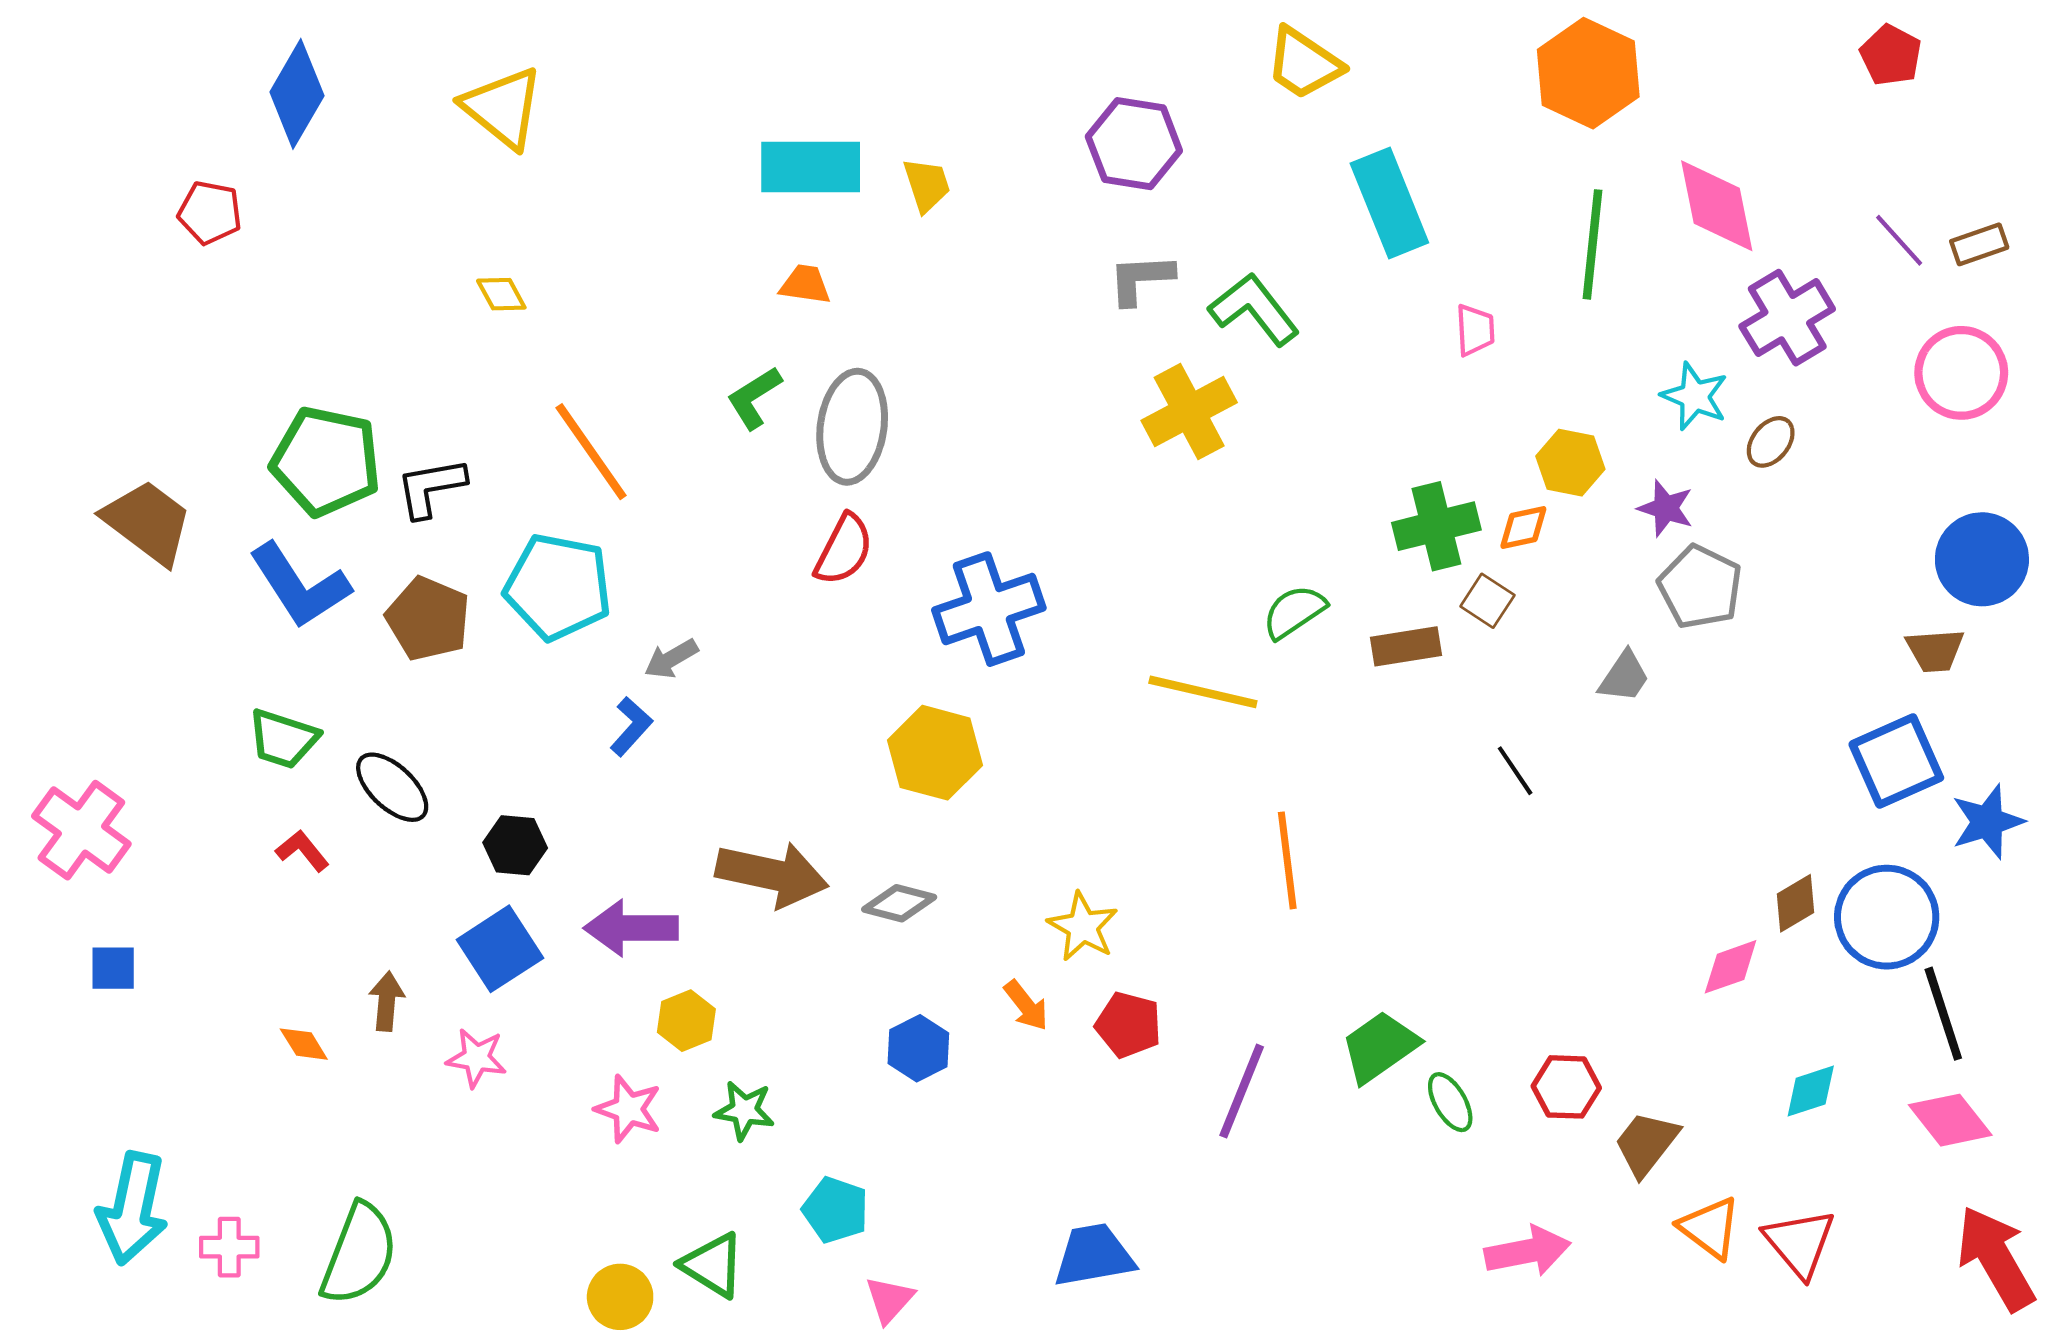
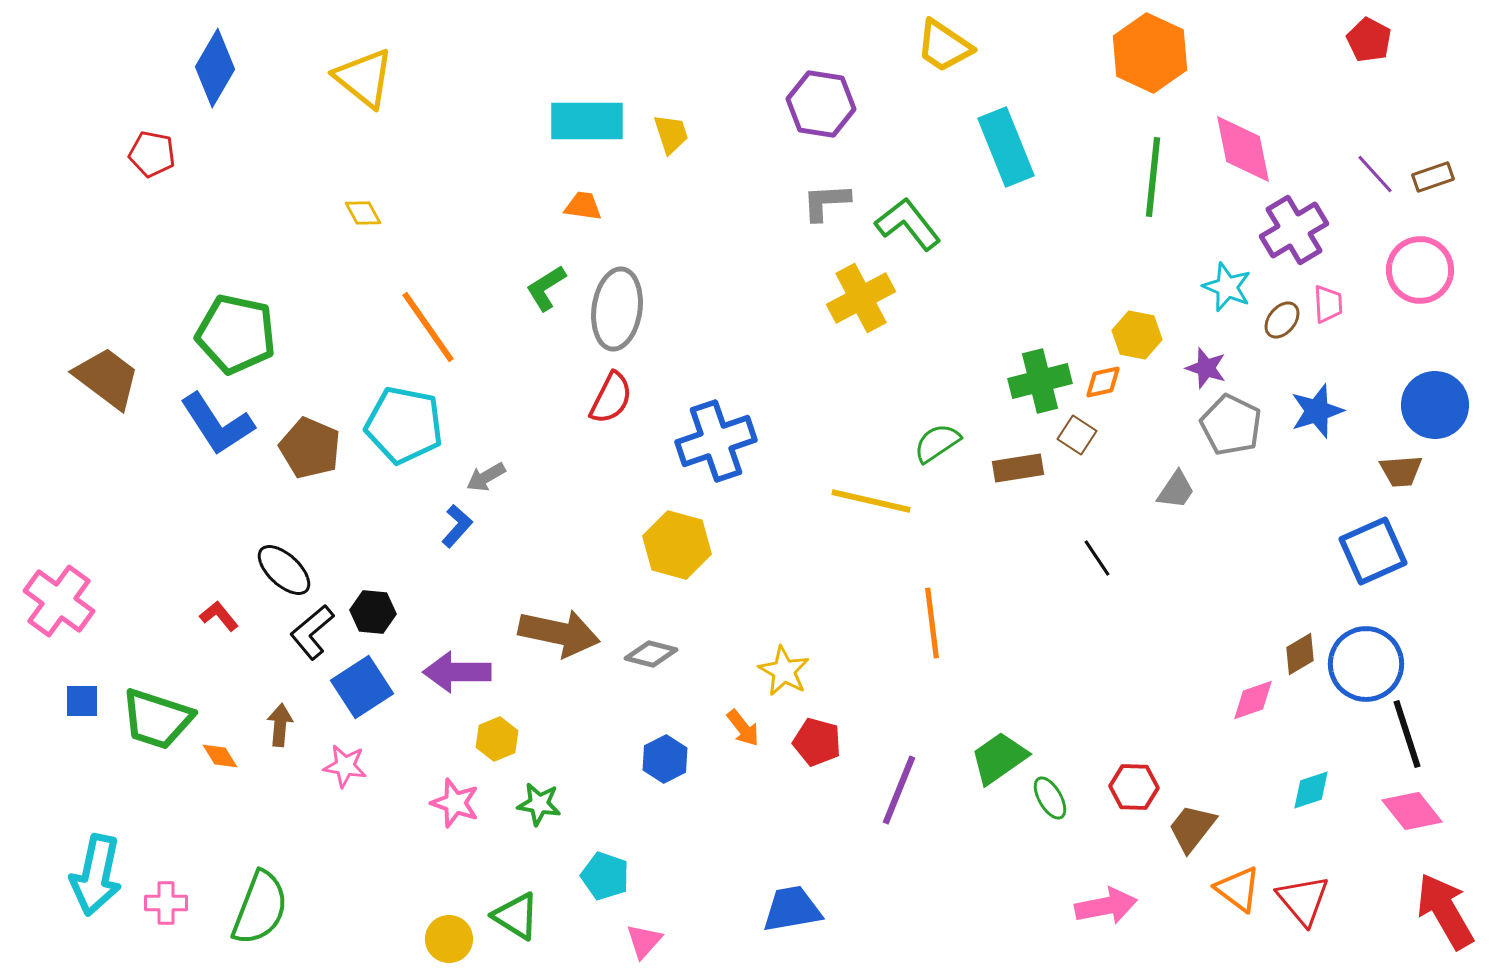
pink trapezoid: (1475, 330) -> (1328, 304), moved
black L-shape: (431, 487) -> (312, 632), moved, turned -30
green trapezoid: (283, 739) -> (157, 719), moved, size x1.4
blue star: (1987, 822) -> (1317, 411), moved

